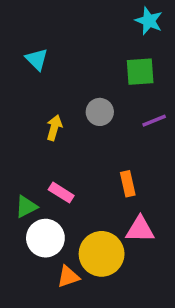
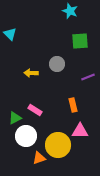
cyan star: (149, 21) -> (70, 11), moved
cyan triangle: (37, 59) -> (10, 34), moved
purple line: (154, 121) -> (88, 77), moved
yellow arrow: (54, 128) -> (31, 73), turned -104

